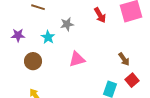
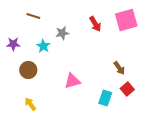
pink triangle: (77, 59) -> (72, 81), moved

